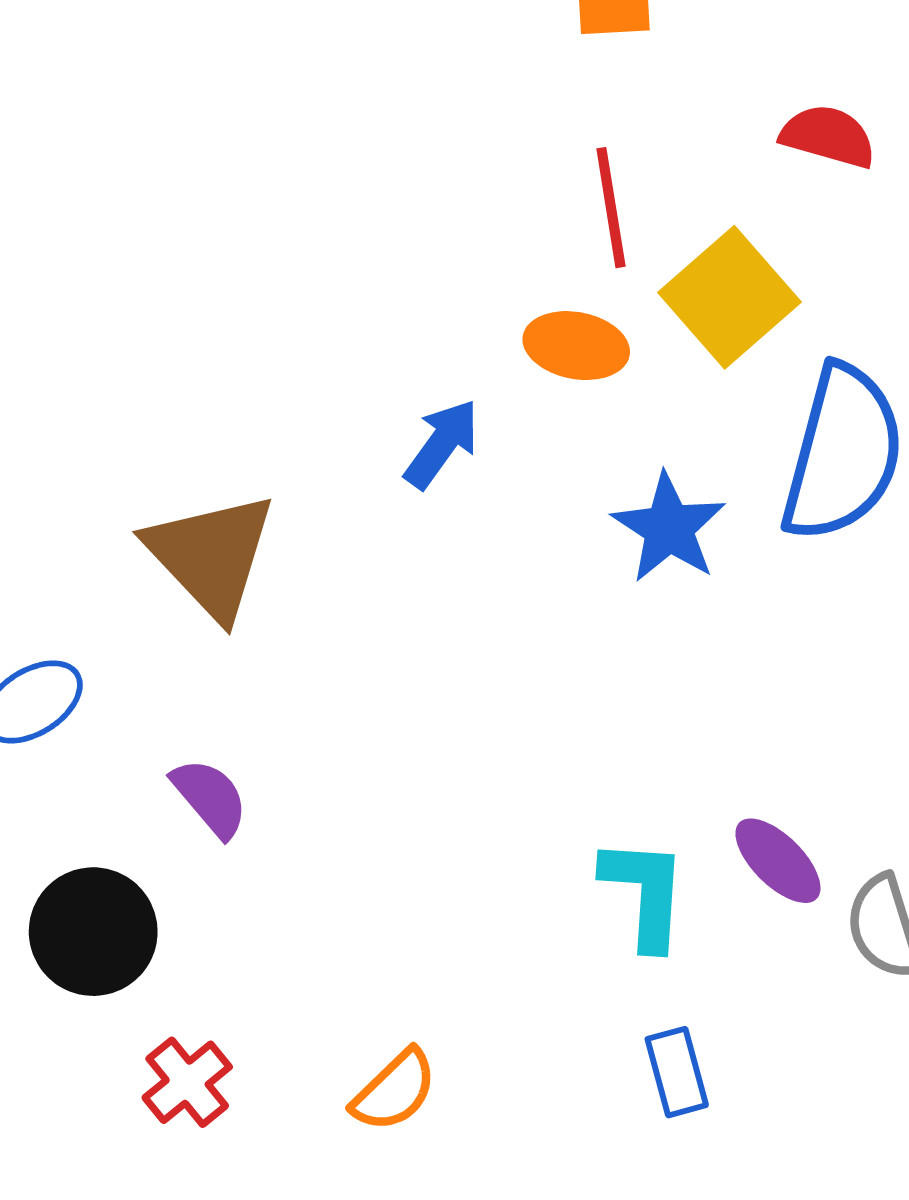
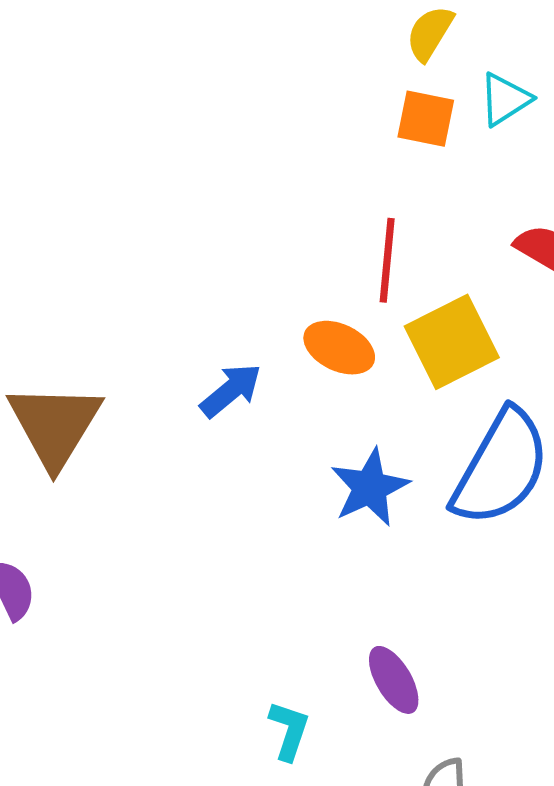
purple ellipse: (778, 861) -> (394, 680), moved
cyan L-shape: (645, 893) -> (289, 731), size x0.7

